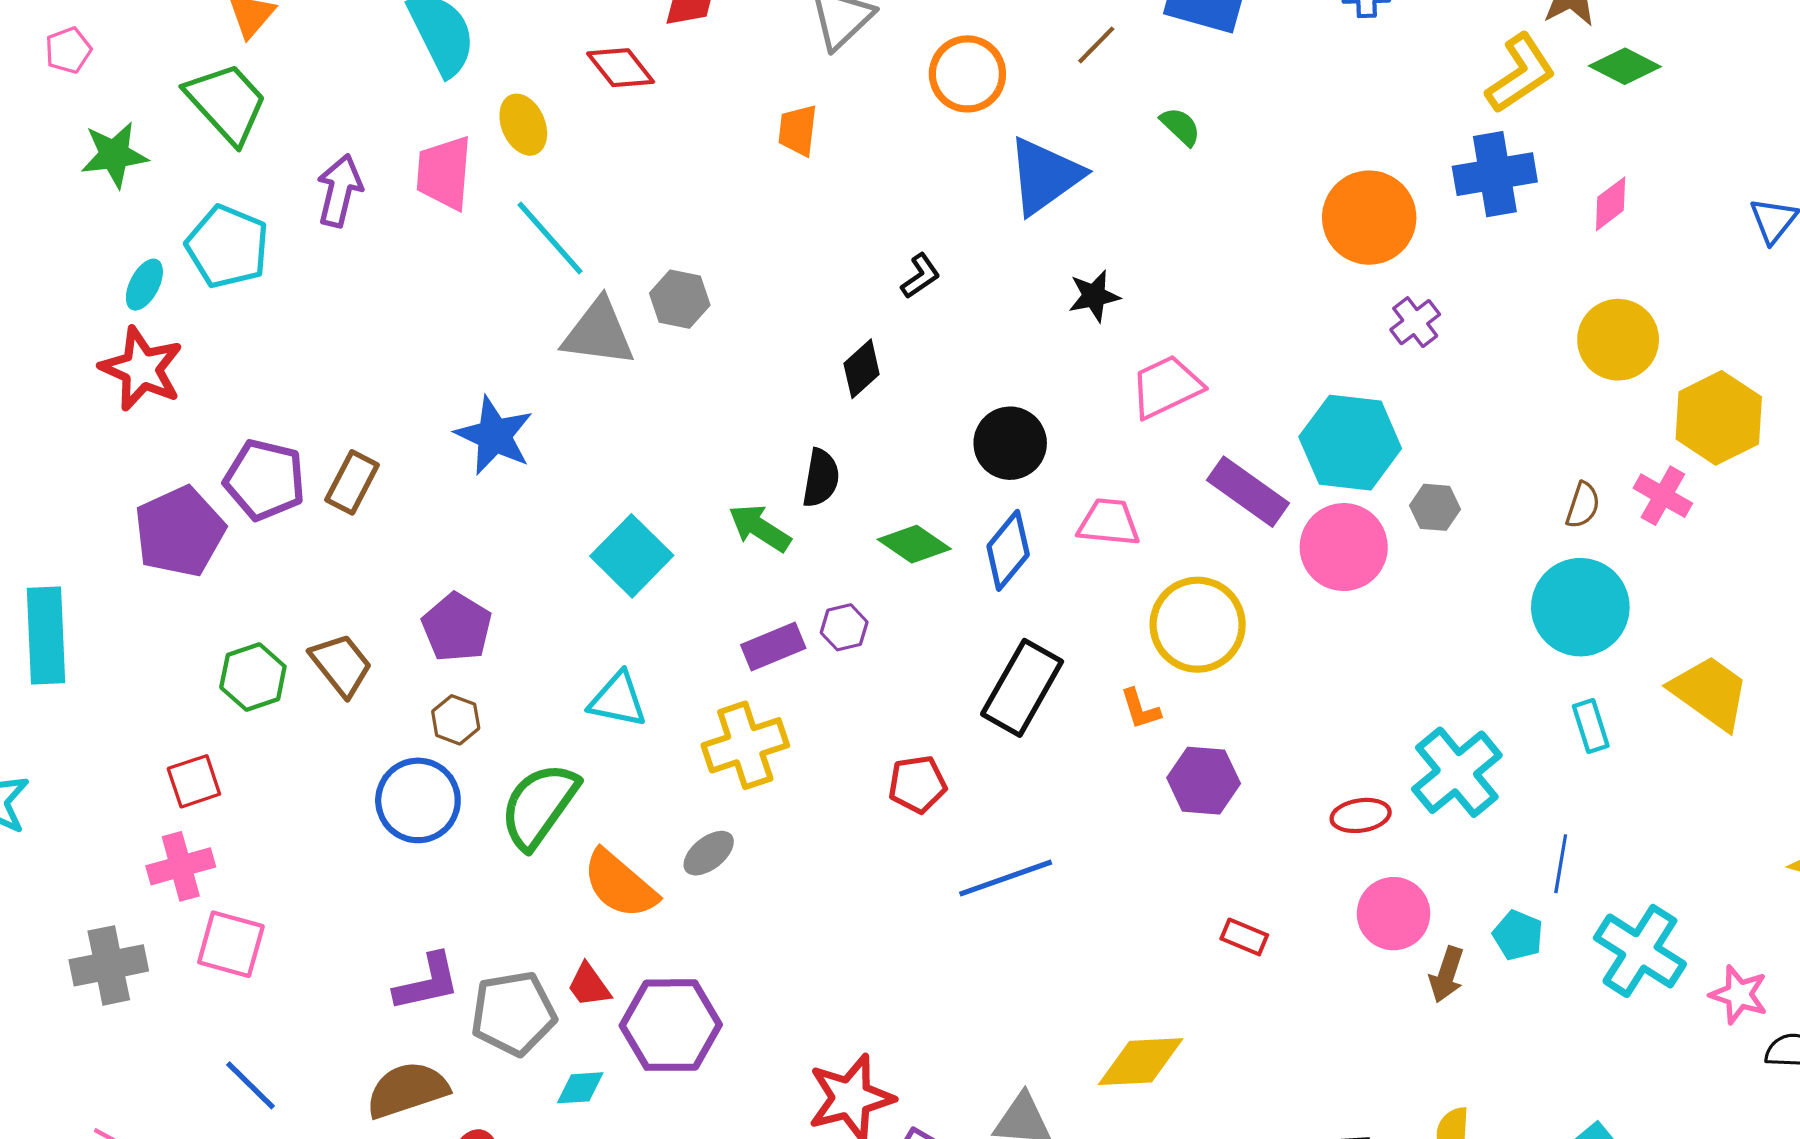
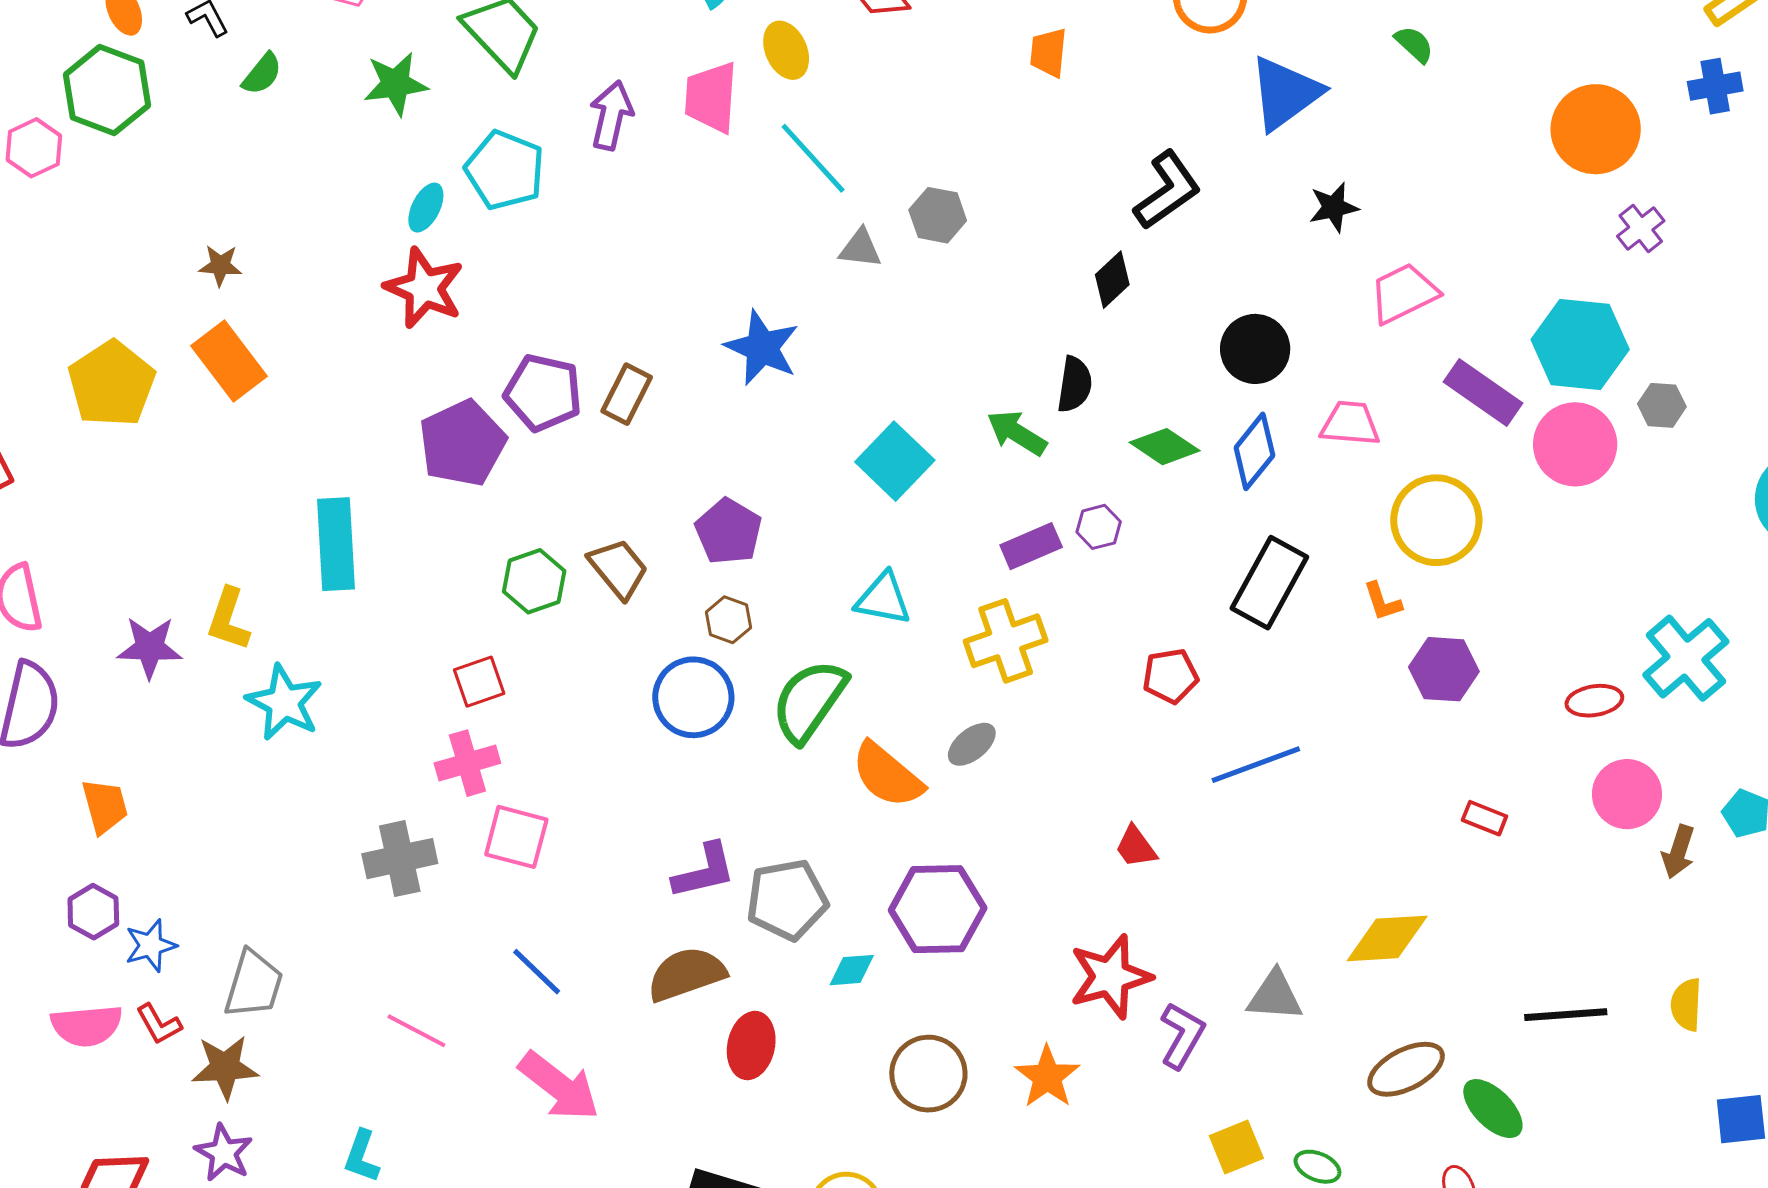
blue cross: (1495, 174) -> (1715, 86), size x0.7
black L-shape: (920, 276) -> (1167, 190), size x1.8
gray triangle: (598, 333) -> (860, 248), size x0.6
red trapezoid: (589, 985) -> (1136, 847), moved

